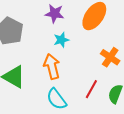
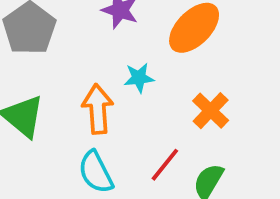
cyan star: (61, 40) -> (139, 78), moved

